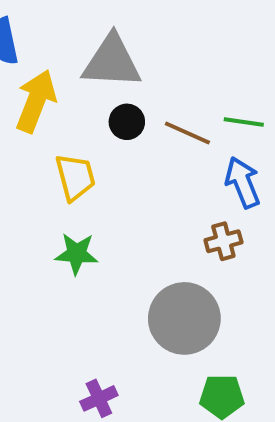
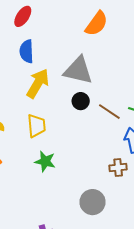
yellow trapezoid: (75, 177) -> (36, 126), moved
gray circle: (184, 318) -> (93, 202), size x0.7

